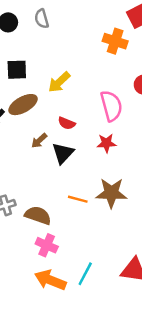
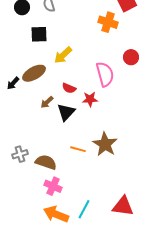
black square: (17, 70) -> (39, 34), moved
red star: (106, 143) -> (90, 99), moved
brown star: (111, 193) -> (105, 144), turned 30

